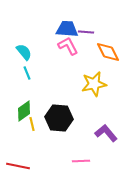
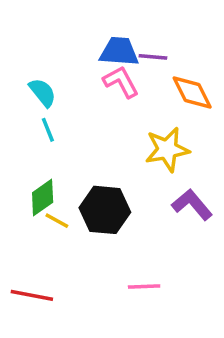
yellow line: (32, 124) -> (57, 221), turned -48
purple L-shape: (106, 133) -> (192, 205), moved

